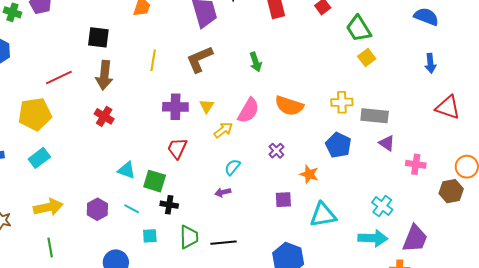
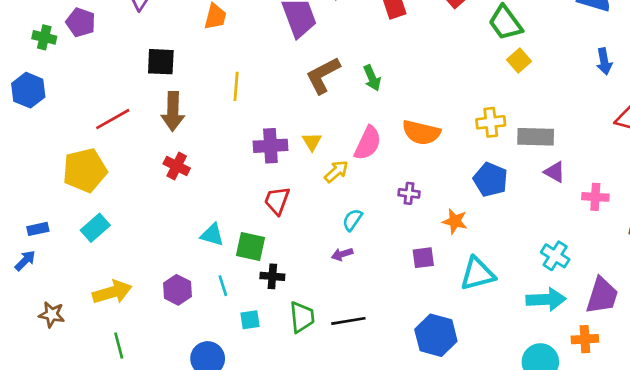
brown L-shape: (200, 59) -> (323, 75), moved
purple cross: (276, 151) -> (409, 193), turned -35
cyan line: (132, 209) -> (223, 286), turned 49

